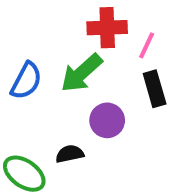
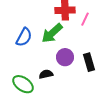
black rectangle: (155, 89) -> (89, 62), moved

